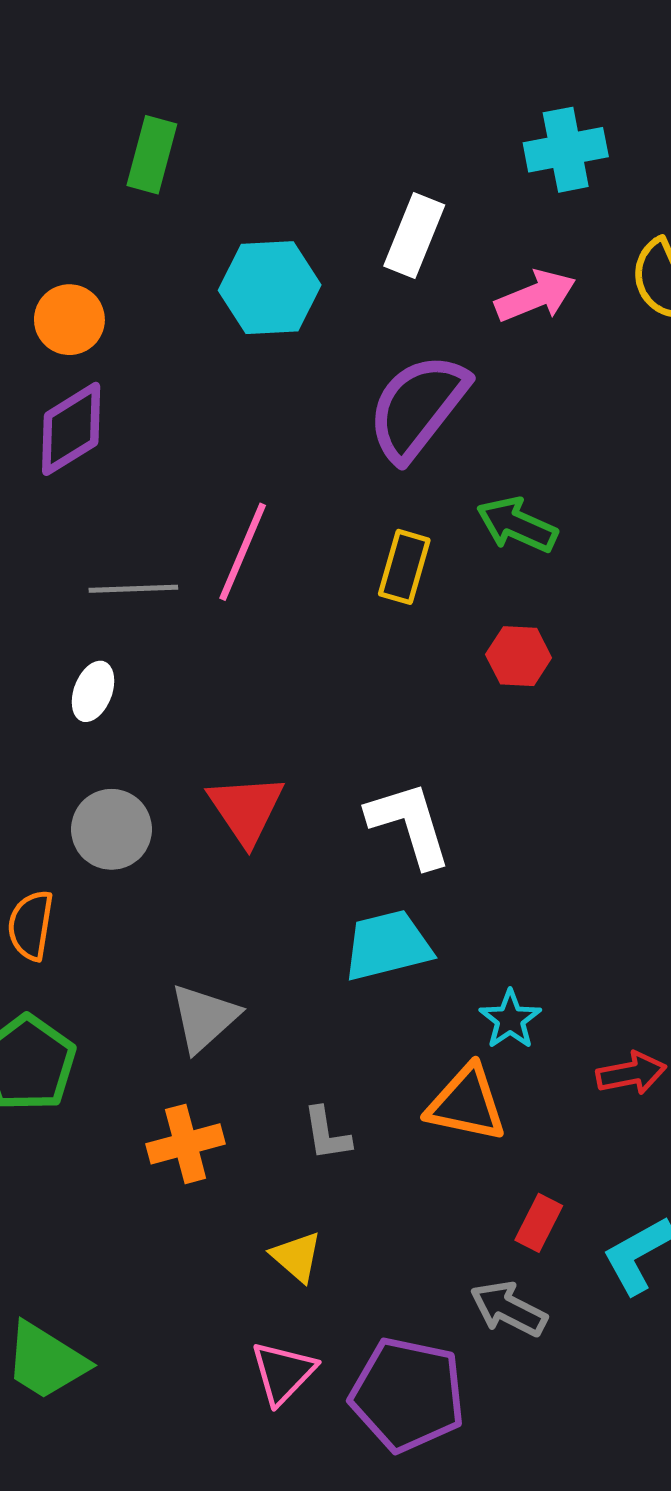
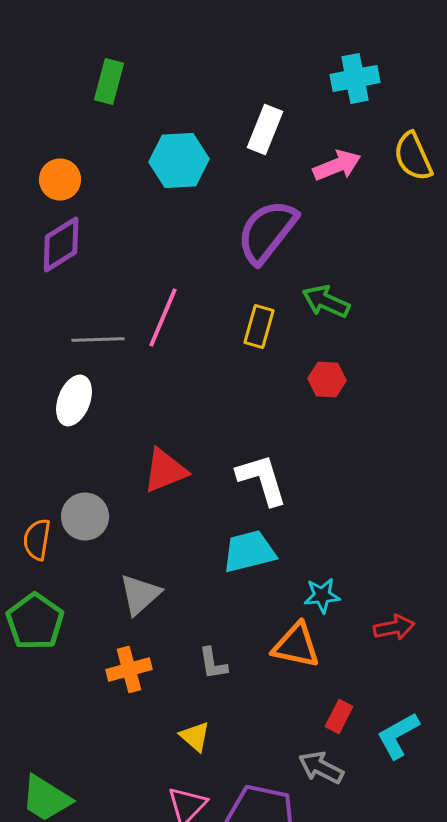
white ellipse: (93, 691) -> (74, 400), size x1.4
red triangle: (246, 809) -> (165, 470), turned 42
gray circle: (111, 829) -> (85, 516), moved
cyan star: (510, 1019) -> (322, 596), turned 30

